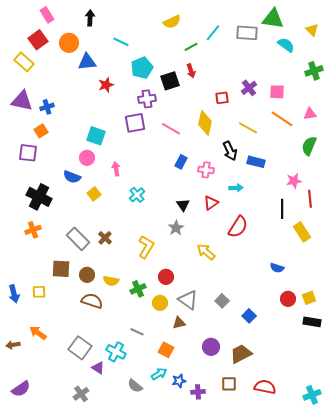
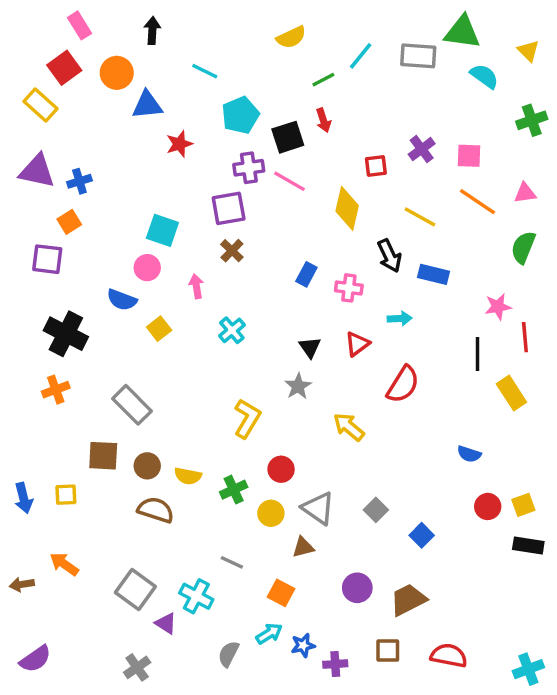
pink line: (171, 129) -> (290, 181), moved
brown cross: (105, 238) -> (232, 251), moved
gray semicircle: (135, 386) -> (229, 654), turned 77

